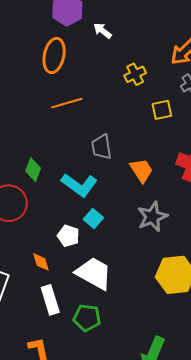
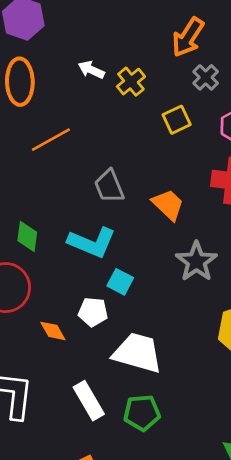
white arrow: (102, 31) -> (91, 70), moved
orange diamond: (41, 262) -> (53, 331), moved

